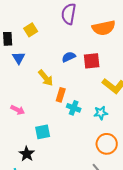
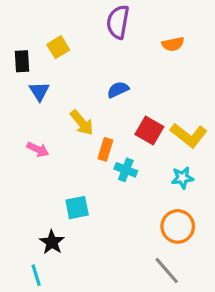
orange semicircle: (104, 28) -> (173, 44), size x0.6
red square: (92, 61) -> (149, 131), moved, turned 36
pink arrow: (18, 110) -> (38, 149), moved
cyan star: (101, 113) -> (182, 178), moved

